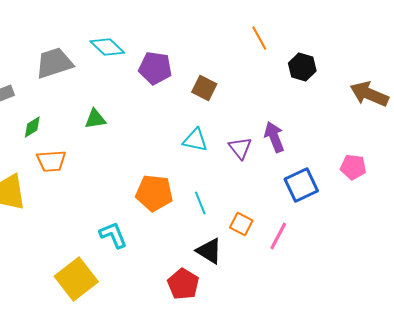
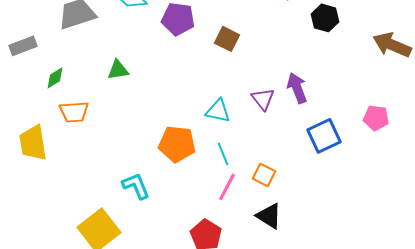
cyan triangle: (195, 140) -> (218, 111), moved
pink line: (278, 236) -> (227, 187), moved
black triangle: (209, 251) -> (269, 216), moved

